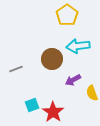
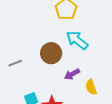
cyan arrow: (78, 46) -> (77, 40), turned 45

